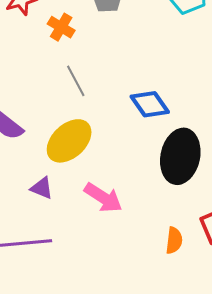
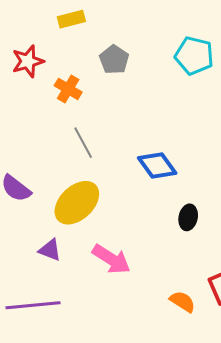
black ellipse: (180, 156) -> (188, 217), size x0.5
orange semicircle: (174, 240) -> (183, 302), turned -64

